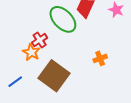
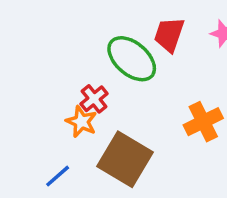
orange cross: (100, 58) -> (203, 122), size x1.5

